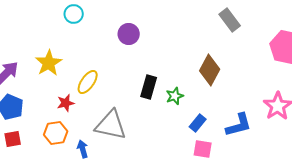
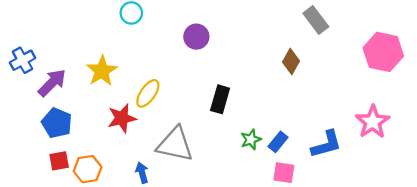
brown diamond: (210, 70) -> (291, 61), moved, size x0.7
green star: (175, 96) -> (251, 140), moved
red star: (66, 103) -> (122, 118), size x1.4
orange hexagon: (56, 133) -> (88, 169), moved

